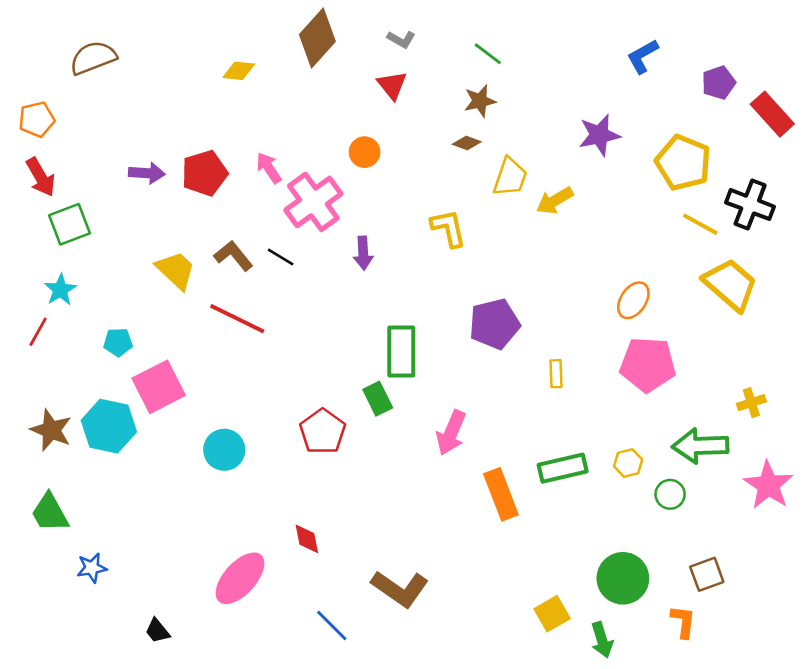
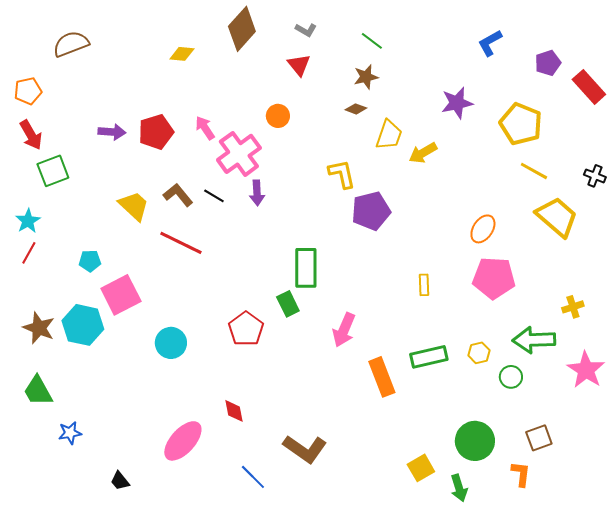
black cross: (750, 205) -> (595, 176), moved, size x0.6
purple arrow: (363, 253) -> (257, 193), moved
cyan star: (60, 290) -> (28, 221), moved
purple pentagon: (494, 324) -> (371, 211), moved

